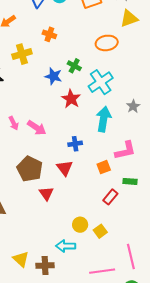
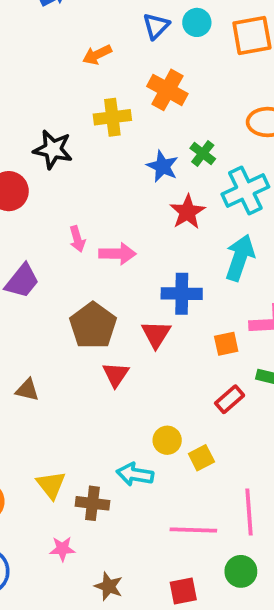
orange cross: (49, 34) -> (167, 90), size x1.5
pink arrow: (37, 128) -> (117, 254), turned -42
blue cross: (75, 144) -> (182, 294), size x1.5

